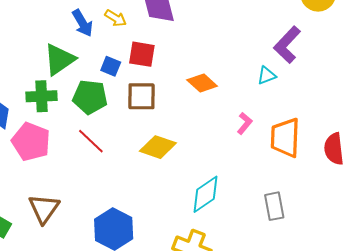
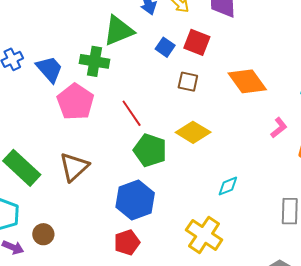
orange diamond: (202, 83) -> (247, 81), size x1.4
brown square: (141, 96) -> (188, 82), size x0.7
green pentagon: (90, 97) -> (150, 150), moved
cyan diamond: (205, 194) -> (228, 186), size x0.6

